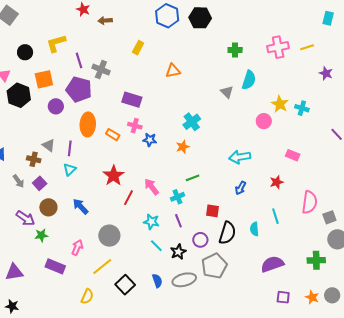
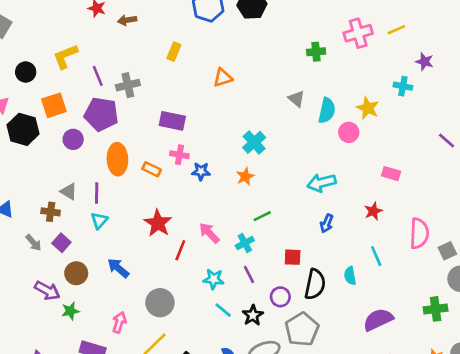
green cross: (235, 50) -> (316, 52), moved
gray cross: (101, 70) -> (128, 85), turned -30
cyan semicircle: (249, 80) -> (327, 110), moved
cyan cross: (302, 108) -> (403, 86), moved

